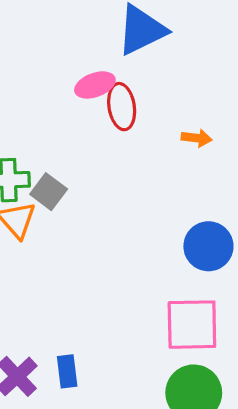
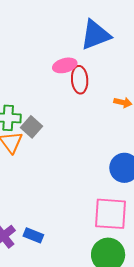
blue rectangle: (67, 371) -> (33, 235), turned -66

